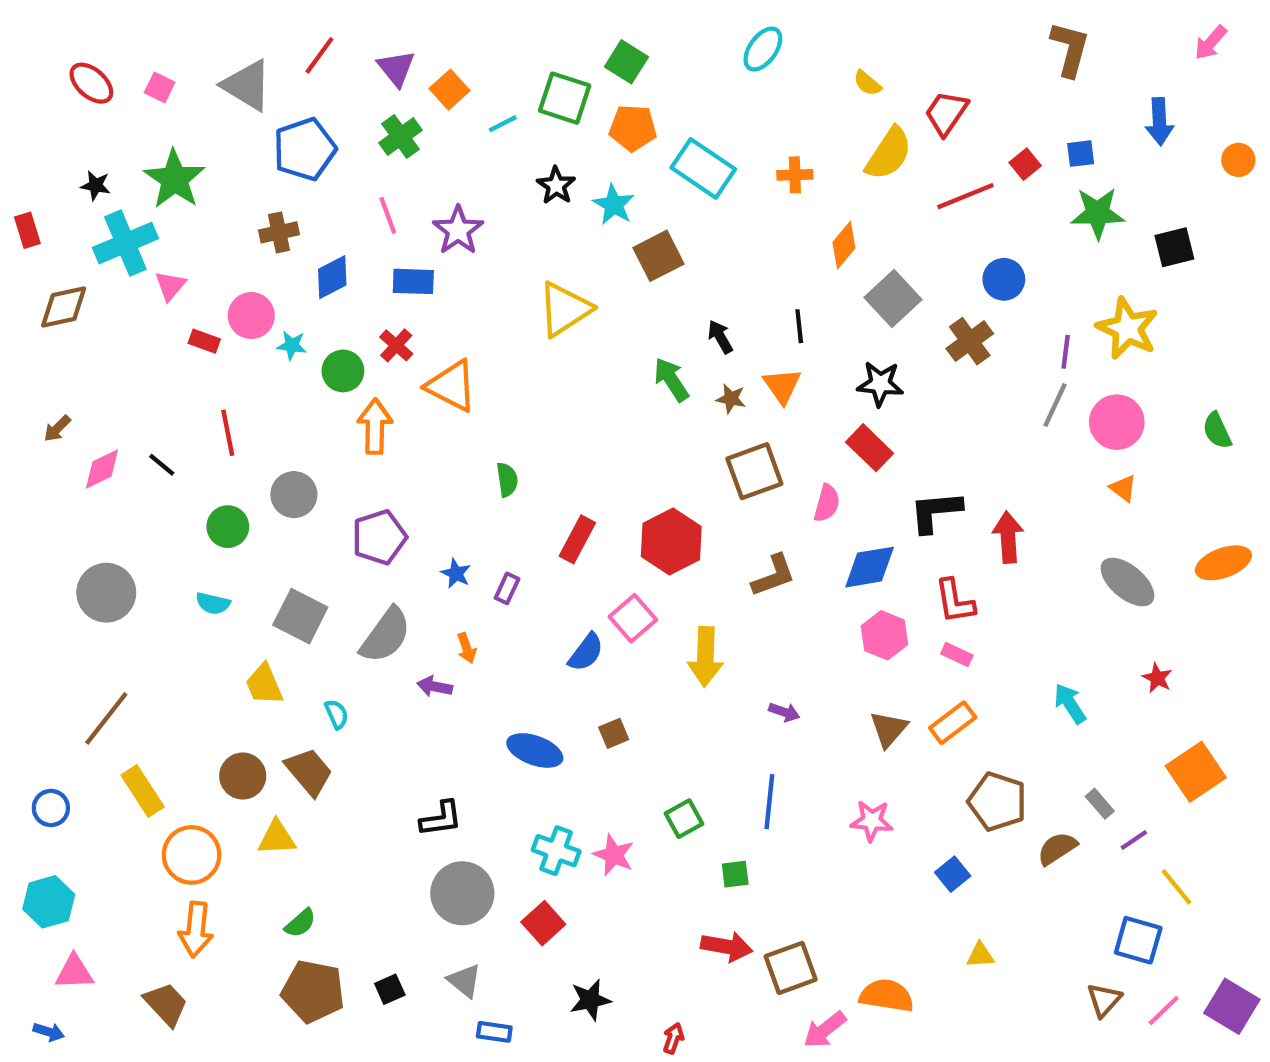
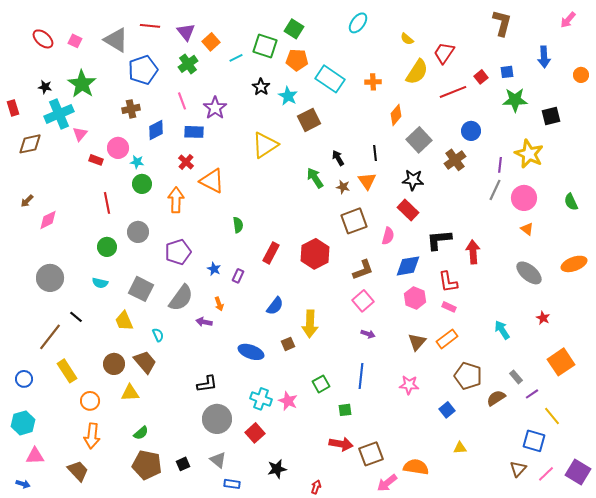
red line: (319, 55) -> (150, 26), turned 60
green circle: (343, 371) -> (142, 184), moved
black line: (162, 465) -> (76, 317), moved
pink square: (633, 618) -> (363, 301), moved
yellow arrow: (705, 657) -> (310, 324), moved
orange circle: (192, 855) -> (90, 401), size x0.7

